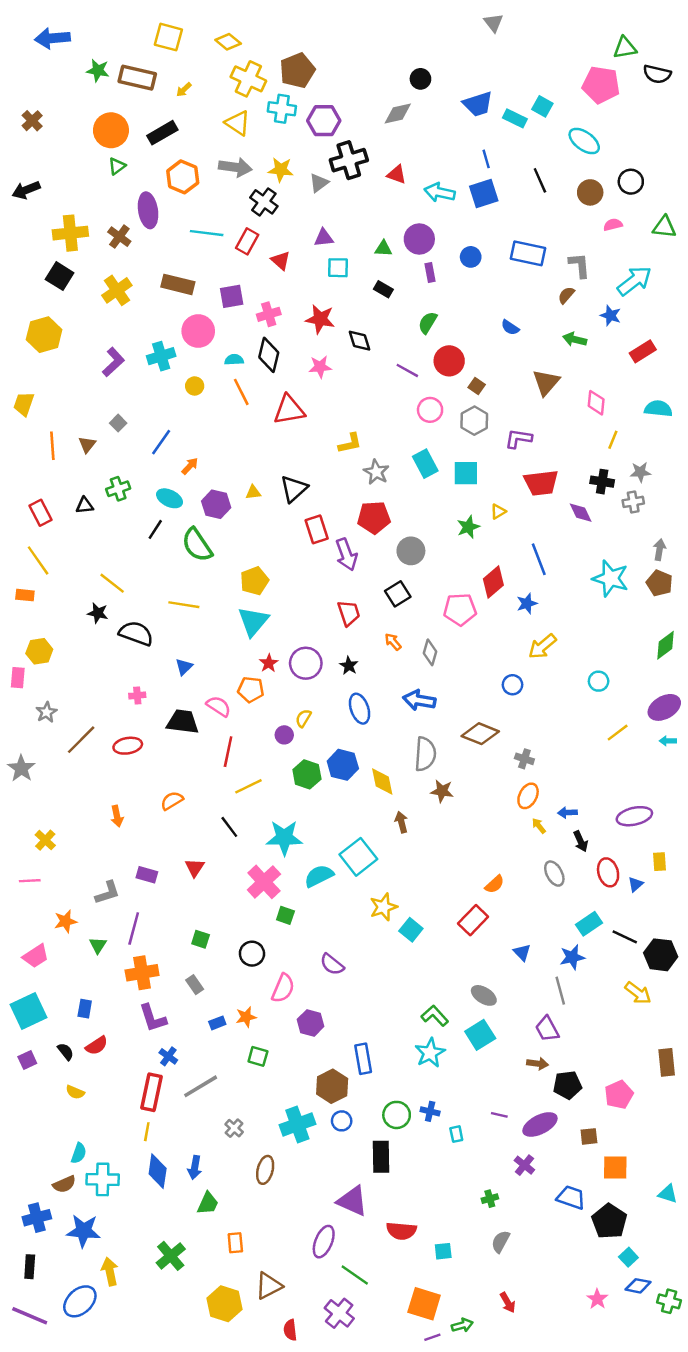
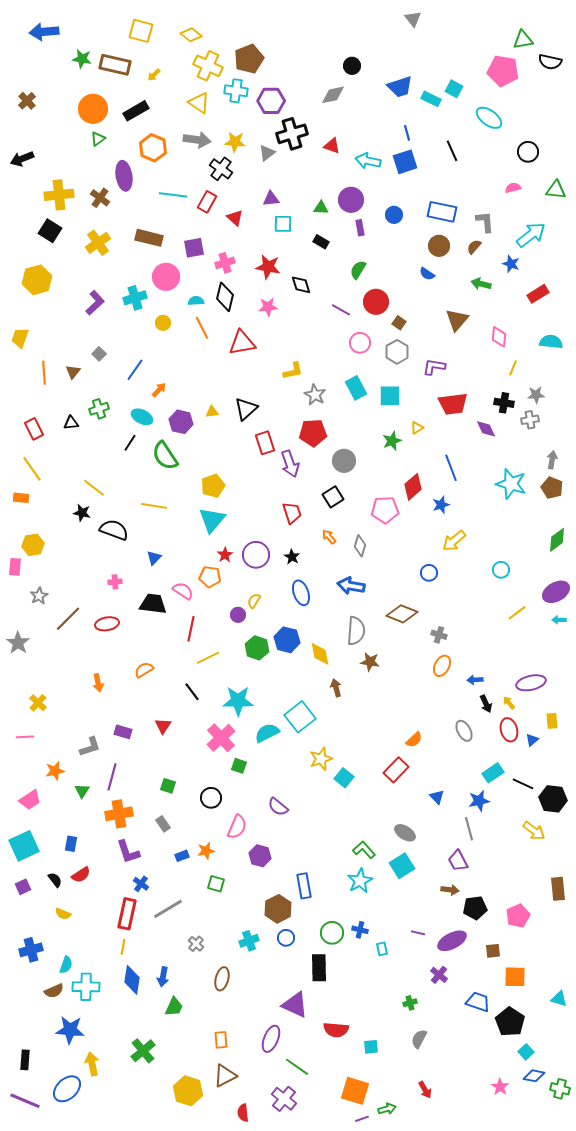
brown circle: (590, 192) -> (439, 246), moved
yellow arrow: (539, 826) -> (509, 703), moved
cyan cross: (297, 1124) -> (249, 941), size x0.7
blue cross: (37, 1218) -> (31, 950), moved
orange rectangle: (235, 1243) -> (221, 1040), moved

